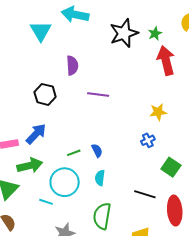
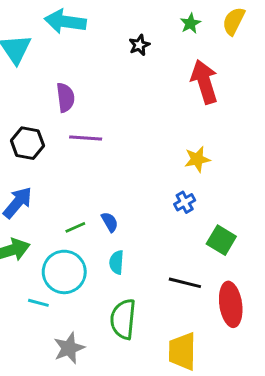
black star: (124, 33) -> (139, 45), size x0.5
green star: (155, 34) -> (190, 23), moved
purple line: (98, 94) -> (86, 138), moved

